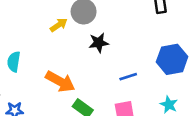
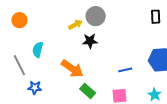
black star: (99, 43) -> (90, 41), moved

